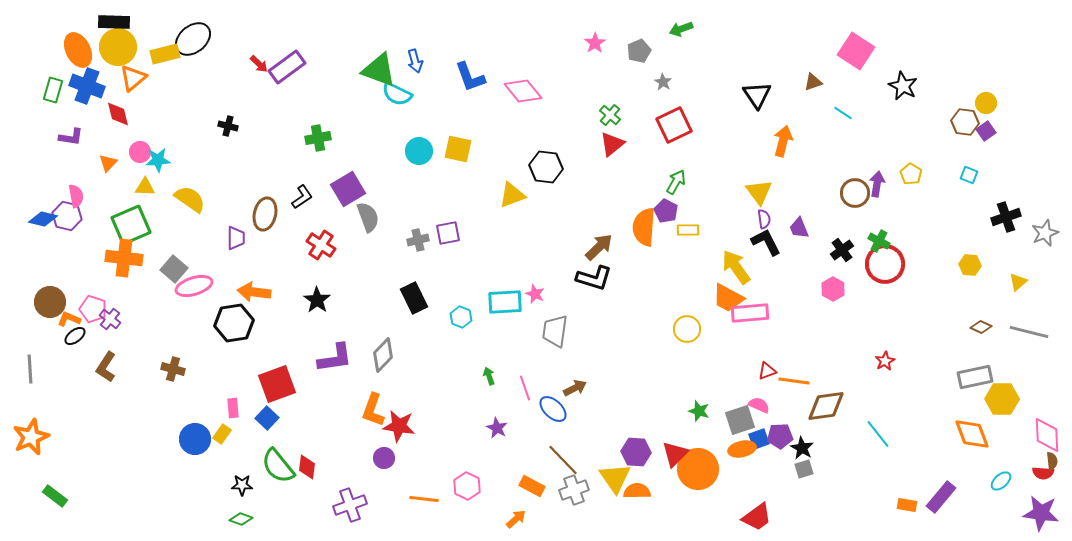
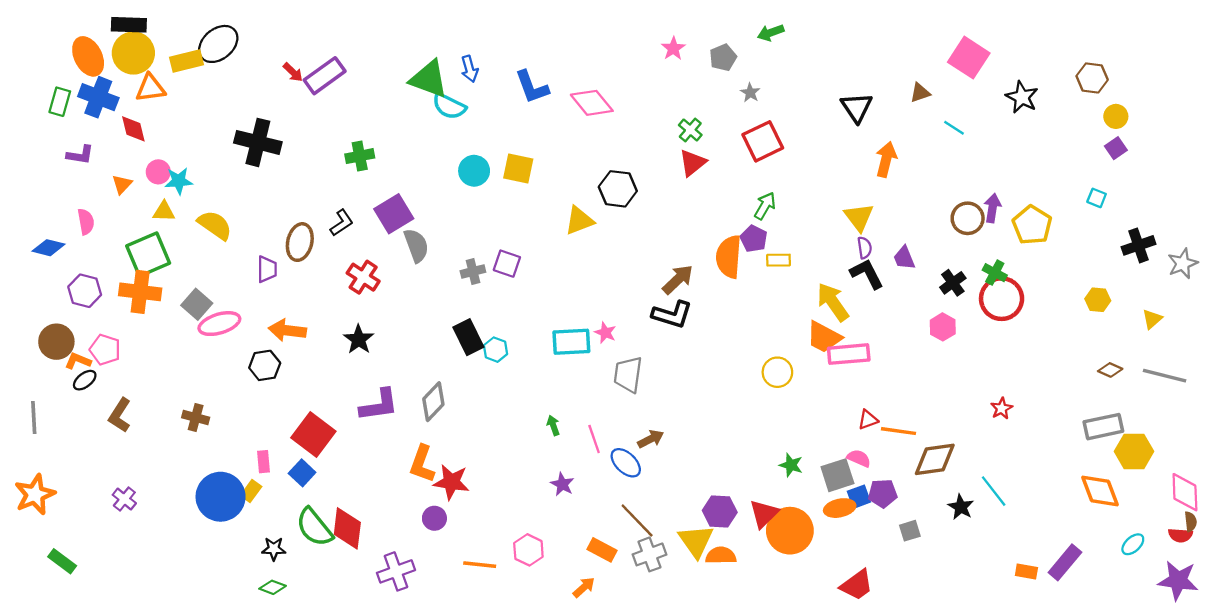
orange triangle: (133, 78) -> (150, 88), turned 32
brown hexagon: (965, 122) -> (1092, 78), moved
black cross: (228, 126) -> (258, 142), size x2.0
yellow pentagon: (911, 174) -> (1032, 225), moved, size x1.6
purple hexagon: (67, 216) -> (85, 291), moved
purple square: (448, 233) -> (507, 264), turned 30
cyan hexagon: (461, 317) -> (496, 350), moved
purple cross: (110, 319) -> (124, 499), moved
black hexagon: (234, 323) -> (265, 365), size x0.7
red square: (277, 384) -> (313, 434), turned -33
blue circle: (195, 439) -> (221, 497), size x1.4
black star: (802, 448) -> (961, 507), moved
red diamond: (307, 467) -> (347, 528), size x1.5

